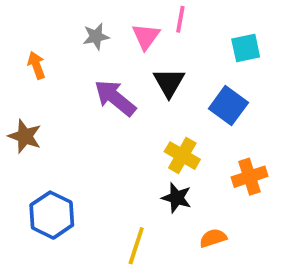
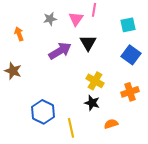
purple arrow: (115, 98) -> (60, 51), turned 110
blue square: (228, 106) -> (131, 55), moved
blue hexagon: (52, 215) -> (43, 112), moved
yellow line: (136, 246) -> (71, 128), turned -30

